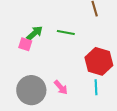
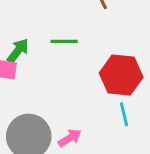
pink arrow: (61, 87) -> (70, 138), moved, turned -70

